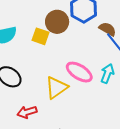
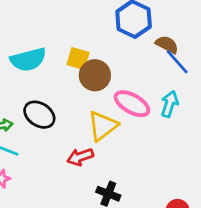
brown circle: (57, 22) -> (95, 75), moved
red arrow: (27, 112) -> (80, 157), moved

